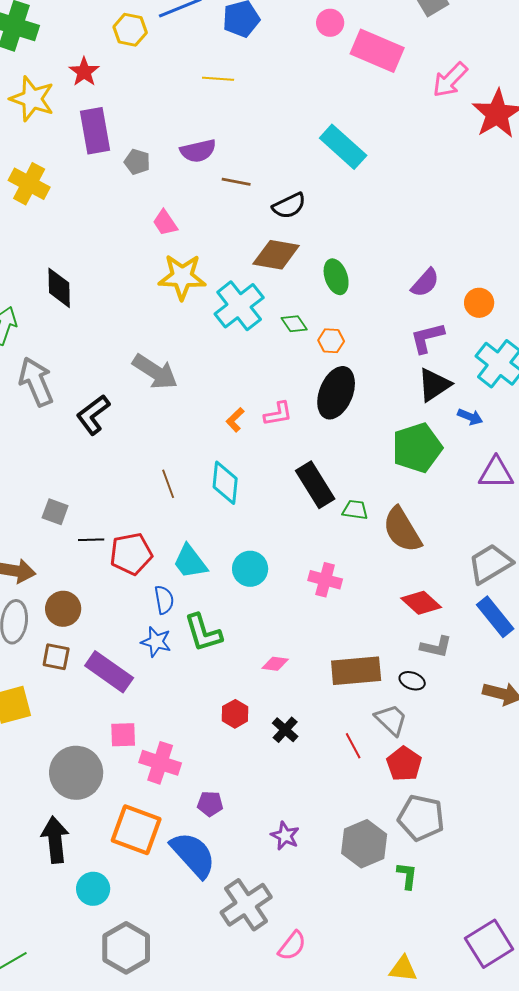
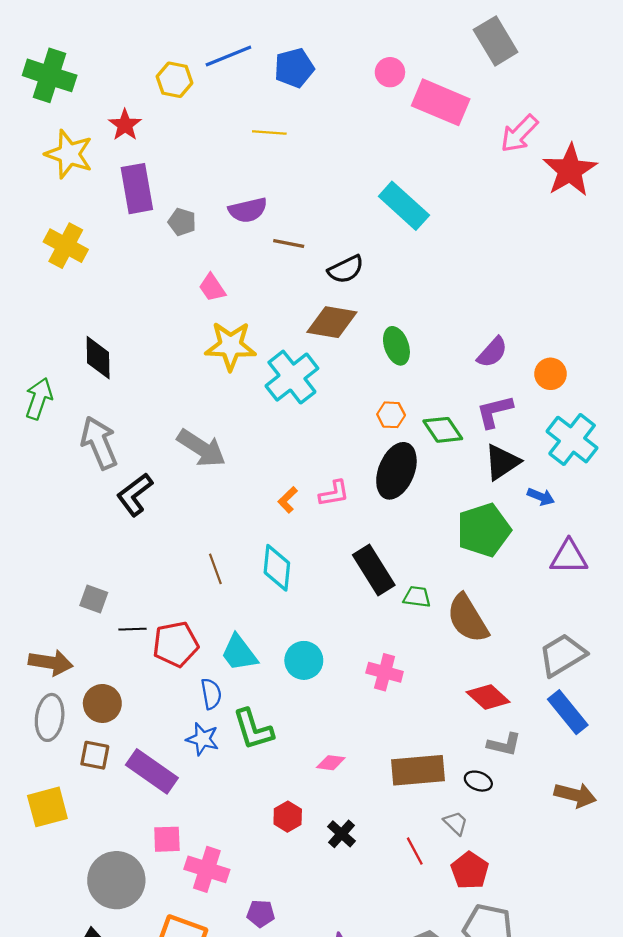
green diamond: (294, 324) -> (443, 430), moved, size x1.4
gray arrow: (36, 382) -> (99, 443), moved
gray trapezoid: (391, 720) -> (456, 823), size x0.7

